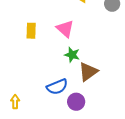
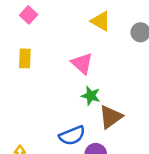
yellow rectangle: (31, 31) -> (25, 58), moved

